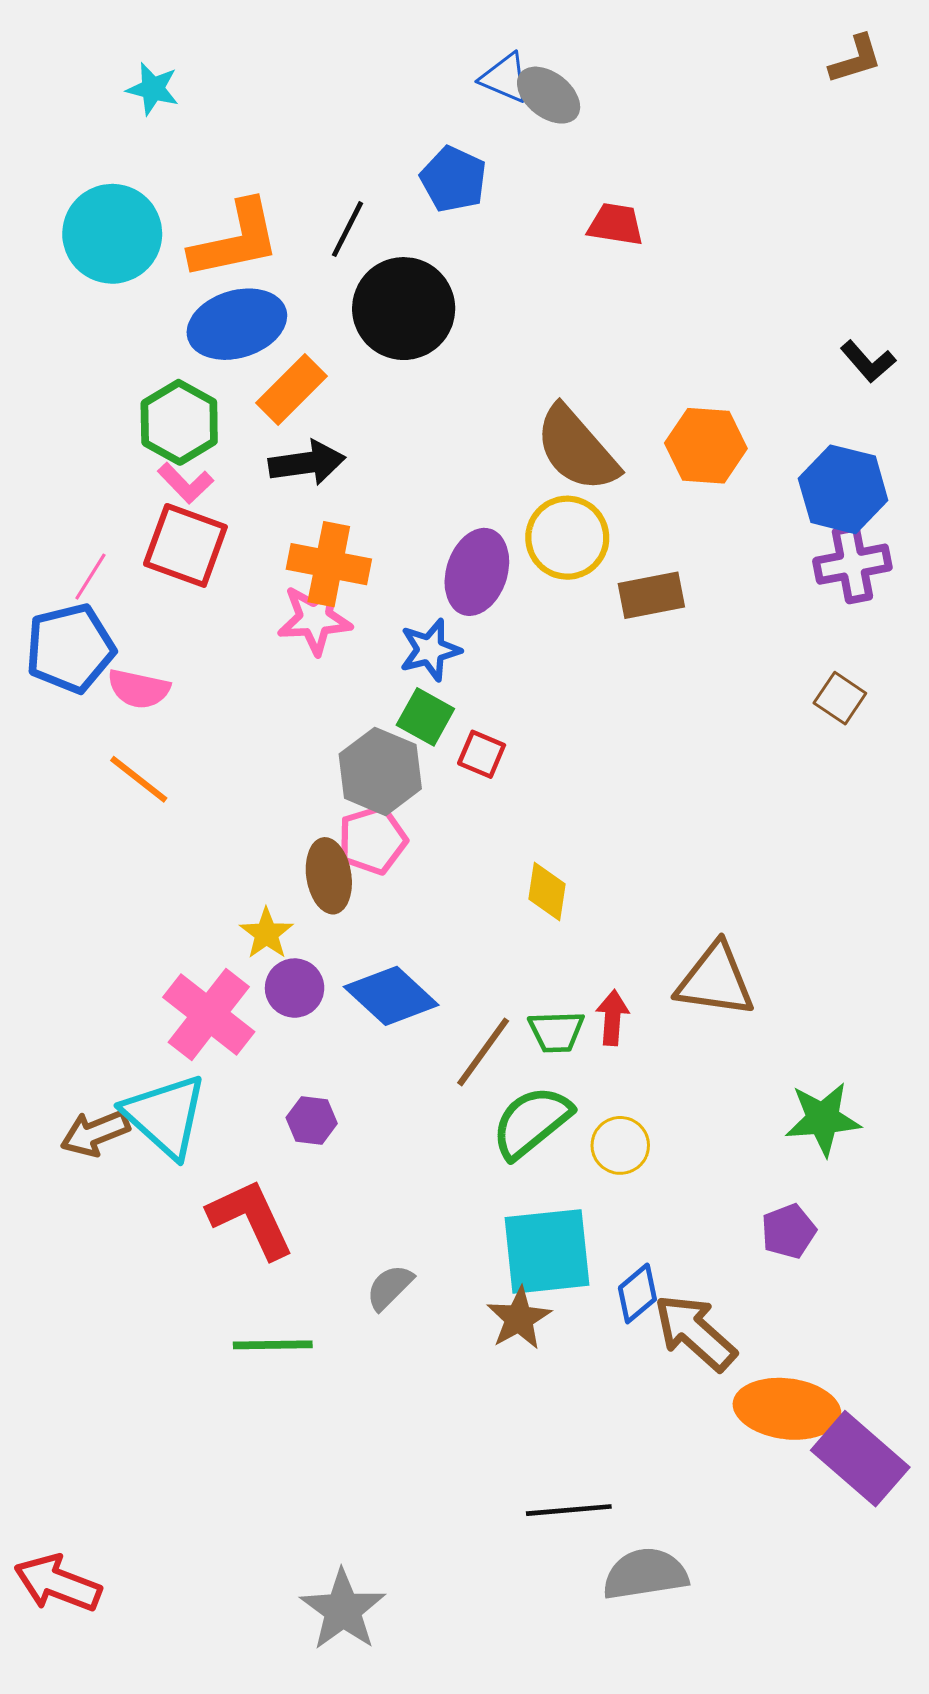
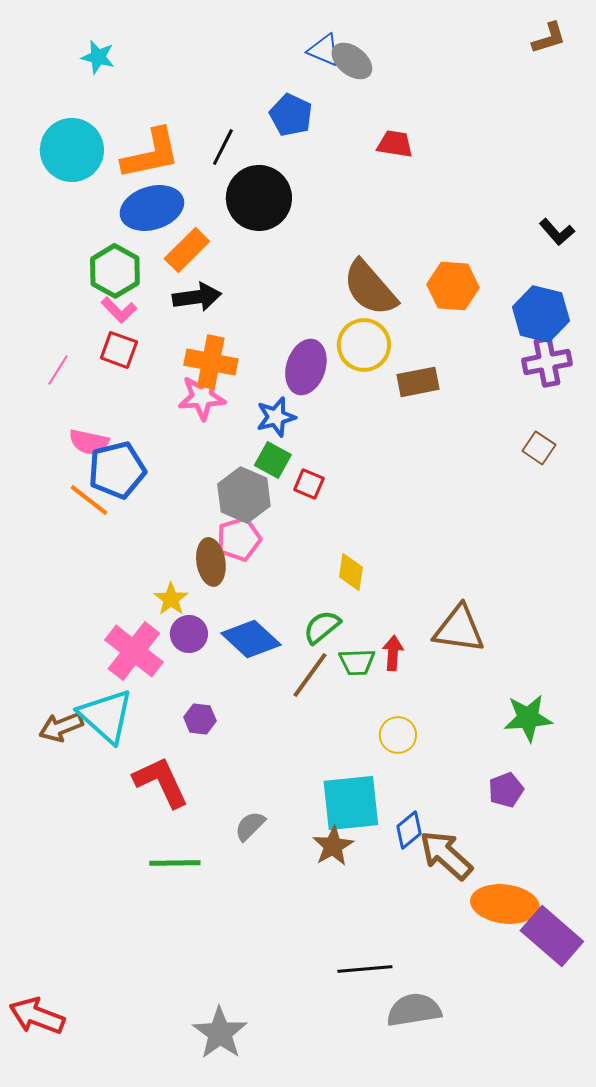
red square: (185, 545) -> (119, 350), size x0.7
blue pentagon: (70, 648) -> (117, 470), moved
green semicircle: (531, 1122) -> (322, 627), moved, size x0.7

